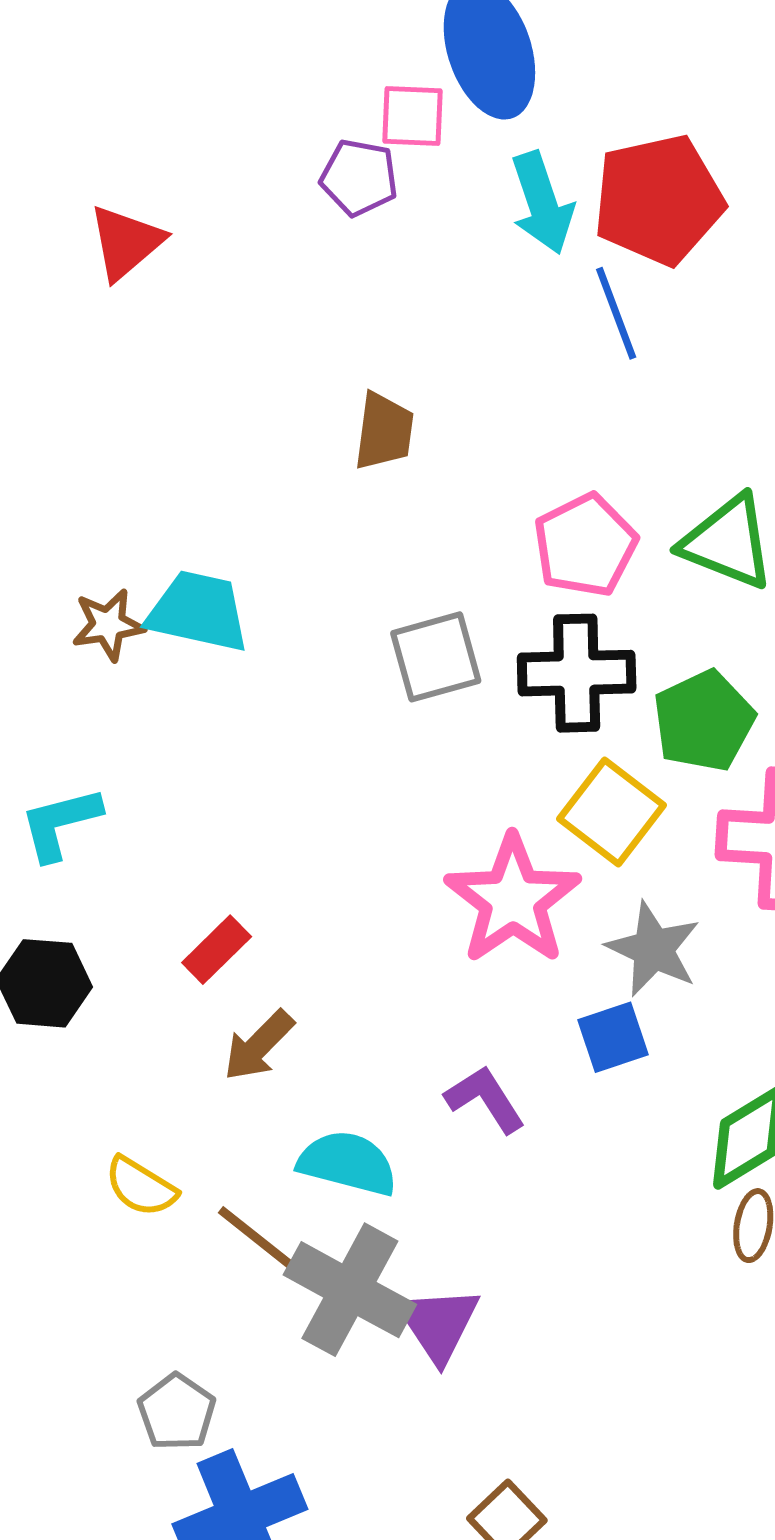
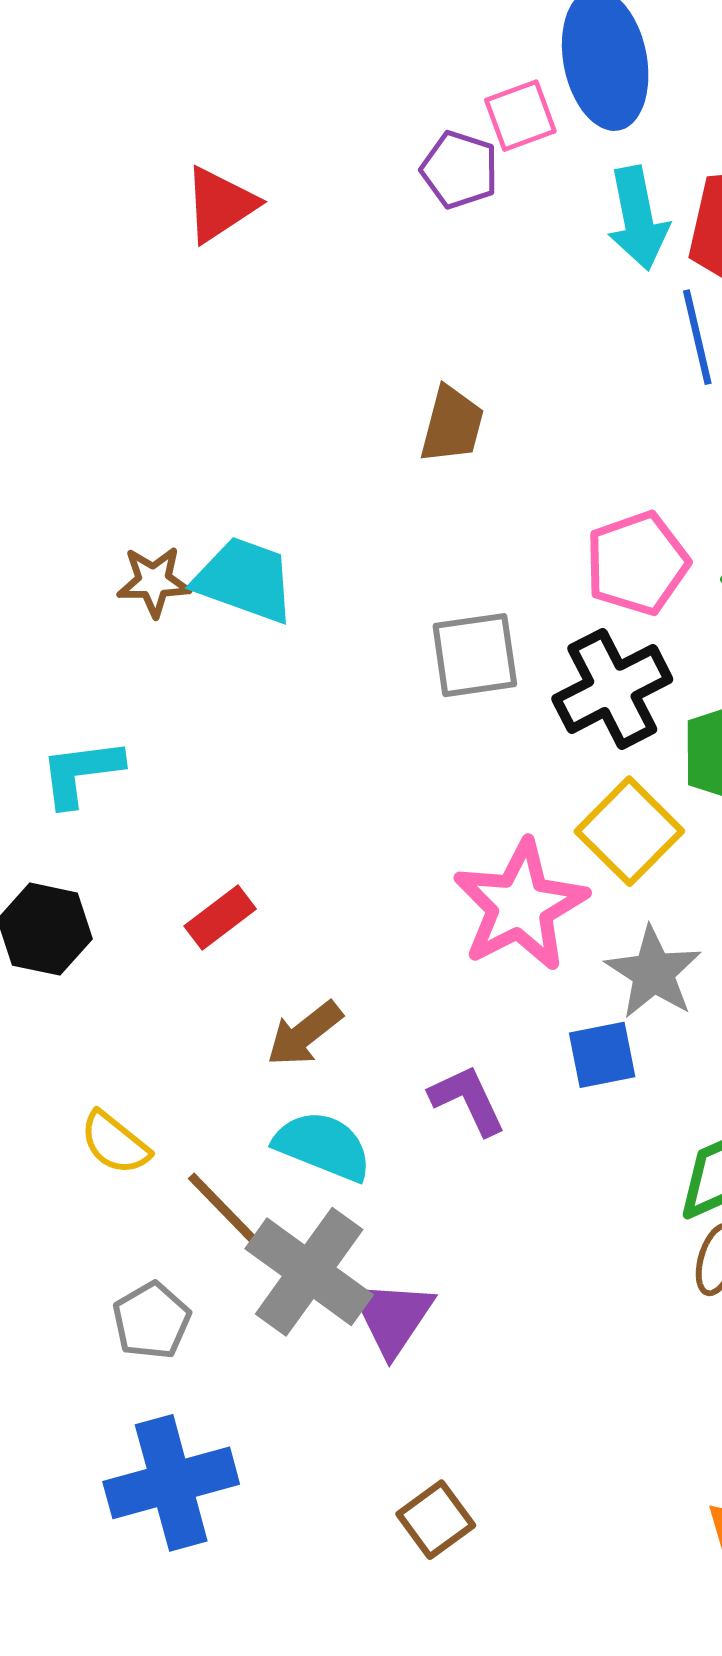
pink square: (412, 116) -> (520, 116), turned -30
black cross: (577, 673) -> (612, 689), turned -33
brown arrow: (259, 1045) -> (304, 1034), moved
gray pentagon: (177, 1412) -> (151, 1321), moved

